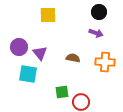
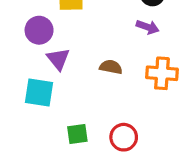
purple circle: (19, 47) -> (39, 30), moved
green square: (62, 92) -> (77, 134), moved

